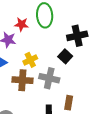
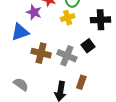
black square: (65, 56) -> (88, 46), moved
yellow cross: (30, 60) -> (68, 18), moved

